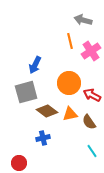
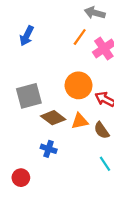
orange line: (70, 41) -> (80, 37), turned 49
blue arrow: (35, 65) -> (27, 36), moved
blue cross: (43, 138) -> (49, 149), turned 32

